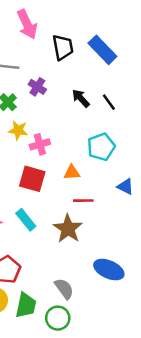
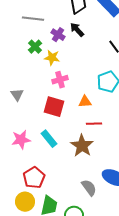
black arrow: (81, 98) -> (77, 30), moved
yellow star: (18, 130) -> (52, 58), moved
gray semicircle: (64, 289) -> (89, 188), moved

